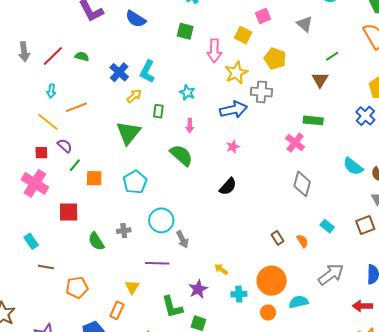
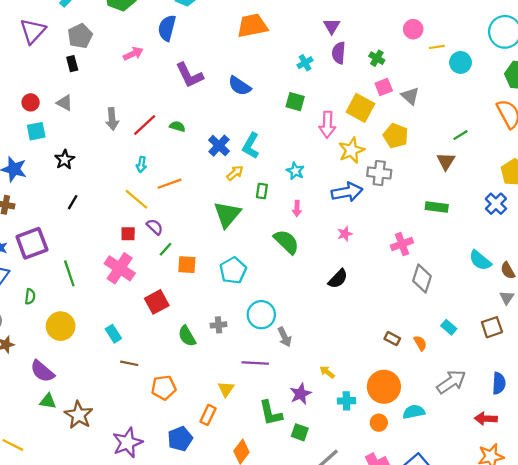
gray triangle: (305, 24) -> (410, 96), moved
yellow square: (243, 35) -> (360, 108), size x1.4
pink cross: (295, 143) -> (402, 244), moved, turned 30
red square: (69, 212) -> (157, 302), turned -30
brown rectangle: (278, 238) -> (392, 339), turned -32

